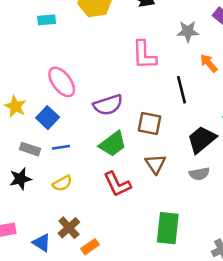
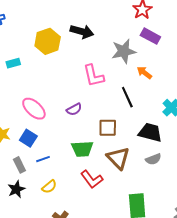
gray star: (188, 31) -> (124, 51), size x1.4
purple semicircle: (108, 105) -> (74, 109), moved, size x0.7
black trapezoid: (202, 139) -> (150, 132), turned 65
green trapezoid: (113, 144) -> (82, 149), turned 45
gray rectangle: (30, 149) -> (19, 165), turned 56
brown triangle: (155, 164) -> (118, 158), size x1.4

